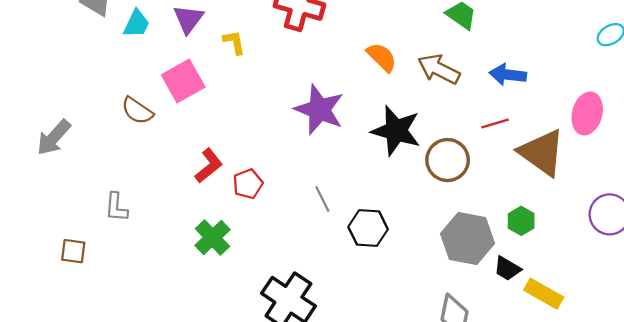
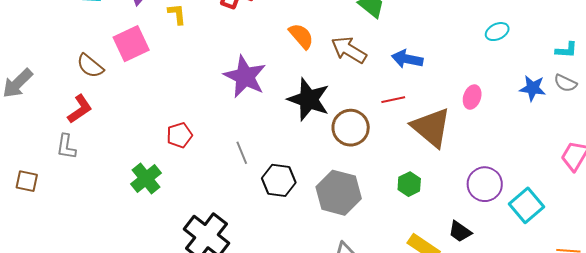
pink ellipse: (587, 113) -> (472, 97), size x0.7
red L-shape: (209, 166) -> (80, 109), moved
gray hexagon: (467, 239) -> (339, 193), moved
black trapezoid: (507, 269) -> (460, 232), moved

